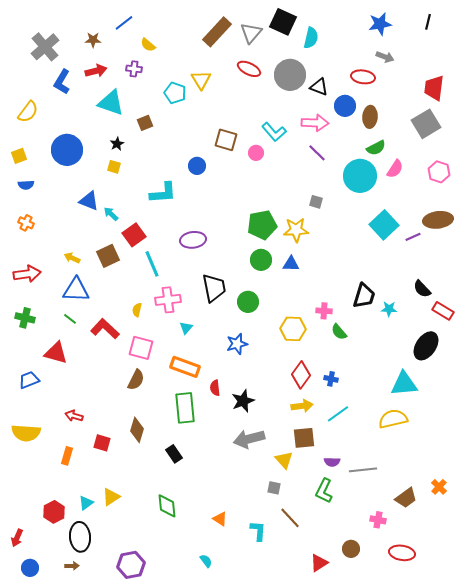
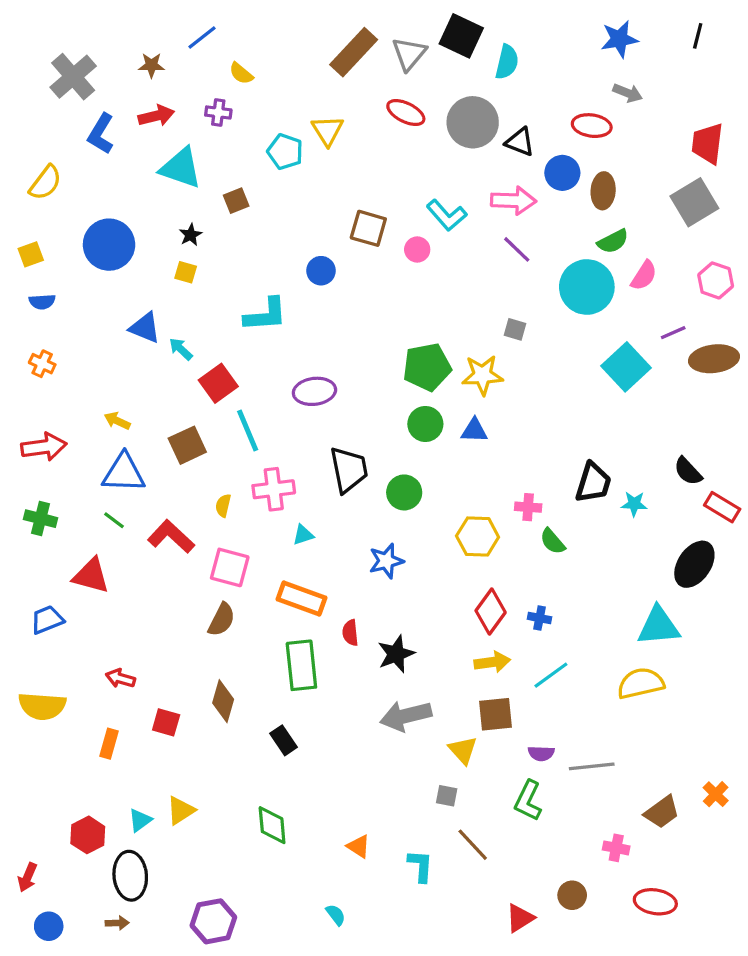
purple line: (413, 237) -> (673, 333), moved
brown square: (108, 256) -> (187, 445), moved
cyan triangle: (186, 328) -> (303, 535), turned 32

